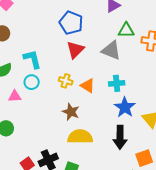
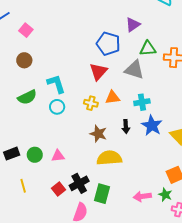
blue pentagon: (71, 23) -> (108, 44), moved
orange triangle: (88, 86) -> (112, 97), moved, turned -35
pink triangle: (15, 96) -> (58, 156), moved
black arrow: (120, 137) -> (126, 127), moved, size x0.6

